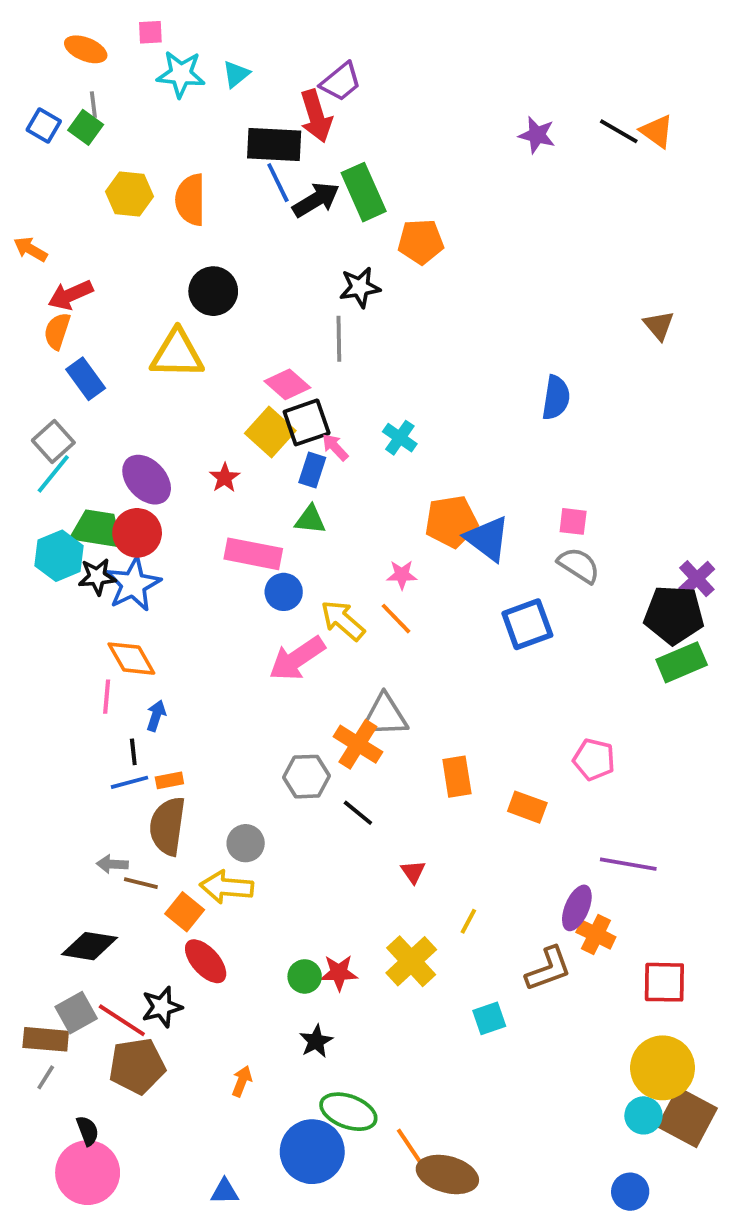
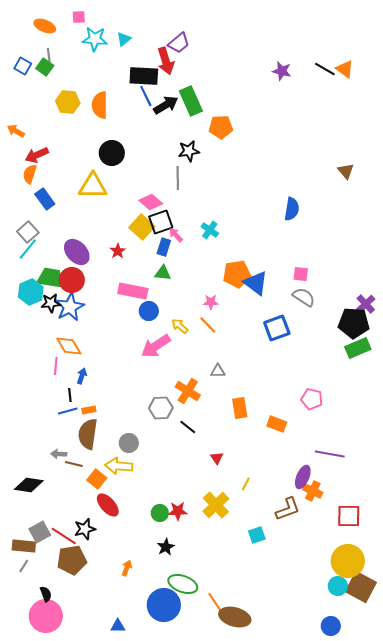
yellow arrow: (343, 620) -> (180, 326), size x0.7
gray triangle: (385, 716) -> (218, 371), moved, size x0.6
black diamond: (89, 946) -> (29, 485), moved

